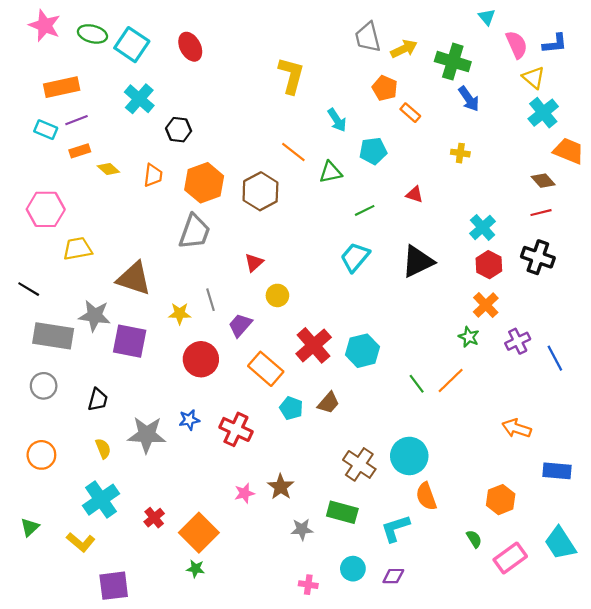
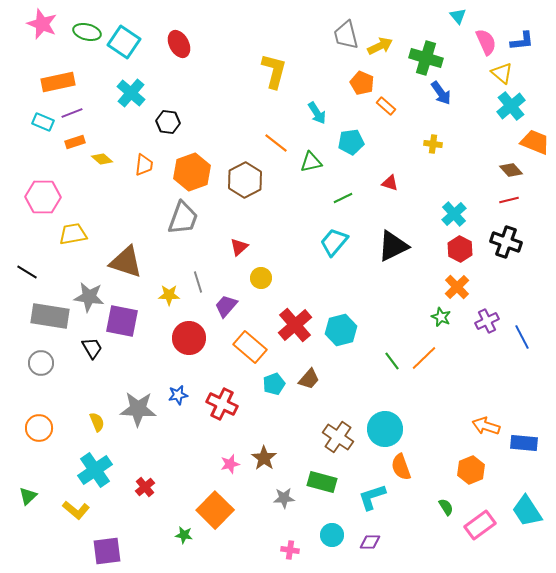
black trapezoid: (98, 400) -> (92, 348), moved, turned -45
cyan pentagon: (291, 408) -> (274, 384), turned 30
orange arrow: (517, 428) -> (486, 426), moved
orange square: (199, 533) -> (215, 510), moved

